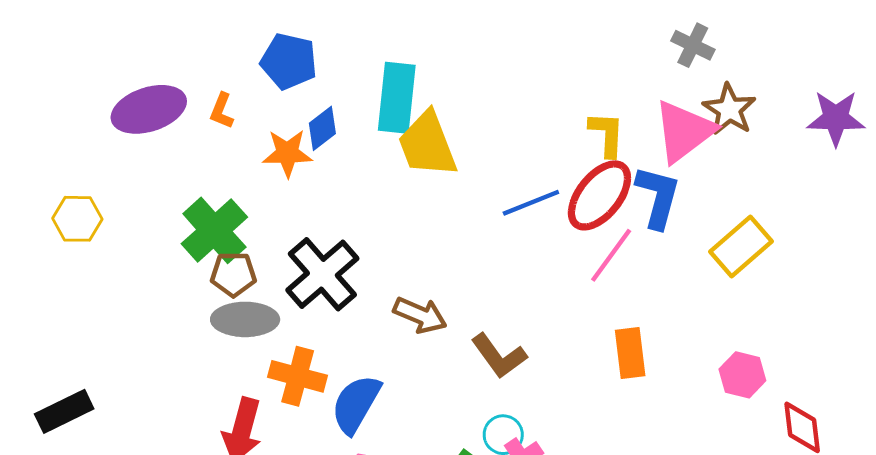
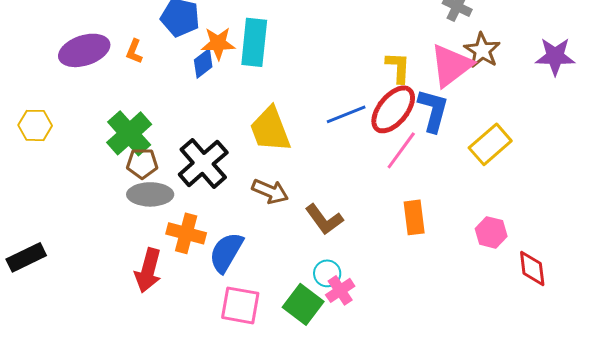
yellow trapezoid: (427, 144) -> (270, 129), moved
orange star: (287, 153) -> (218, 43), moved

